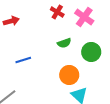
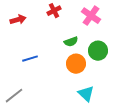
red cross: (57, 12) -> (54, 11), moved, turned 32
orange circle: (69, 75) -> (76, 64), moved

